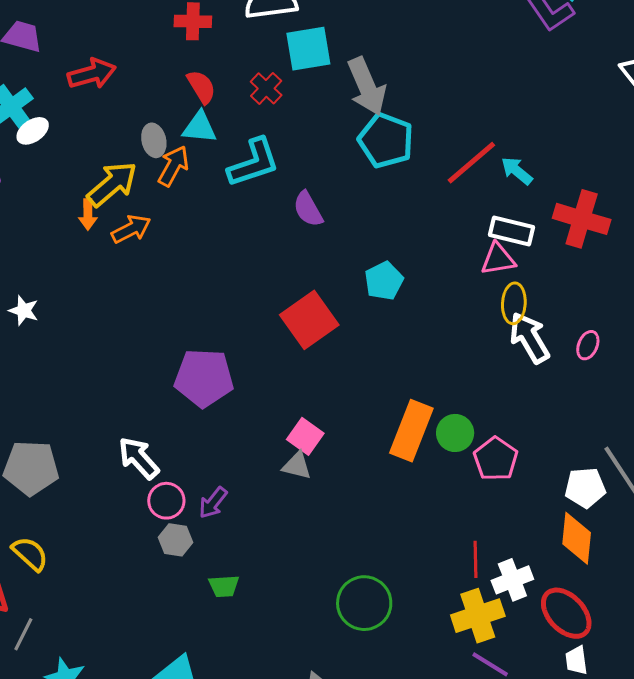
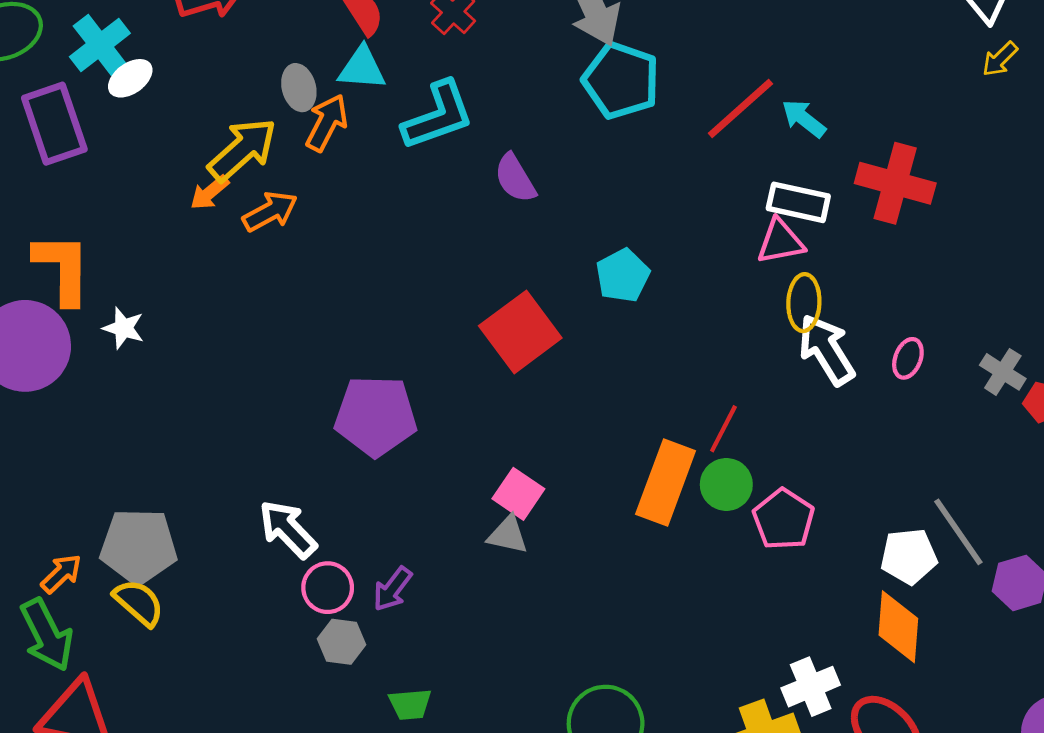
orange arrow: (88, 214) -> (210, 193), turned 52
yellow semicircle: (30, 554) -> (139, 602), moved
red line: (476, 559) -> (723, 429), moved, turned 30

